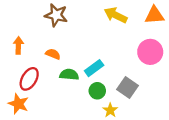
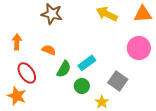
green semicircle: (69, 75) -> (64, 69), turned 114
red ellipse: (29, 79) -> (27, 73), turned -65
green circle: (97, 91) -> (82, 86), moved

